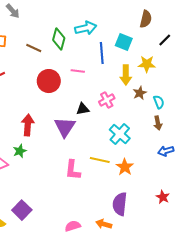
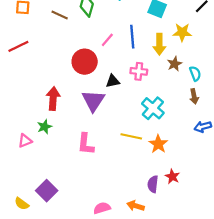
blue line: (102, 53) -> (132, 37), moved
pink line: (78, 71) -> (107, 40), turned -56
red circle: (49, 81) -> (85, 62), moved
pink cross: (107, 100) -> (139, 71), turned 35
pink L-shape: (73, 170) -> (86, 144), moved
red star: (163, 197) -> (172, 177), moved
purple semicircle: (120, 204) -> (153, 184), size x0.7

